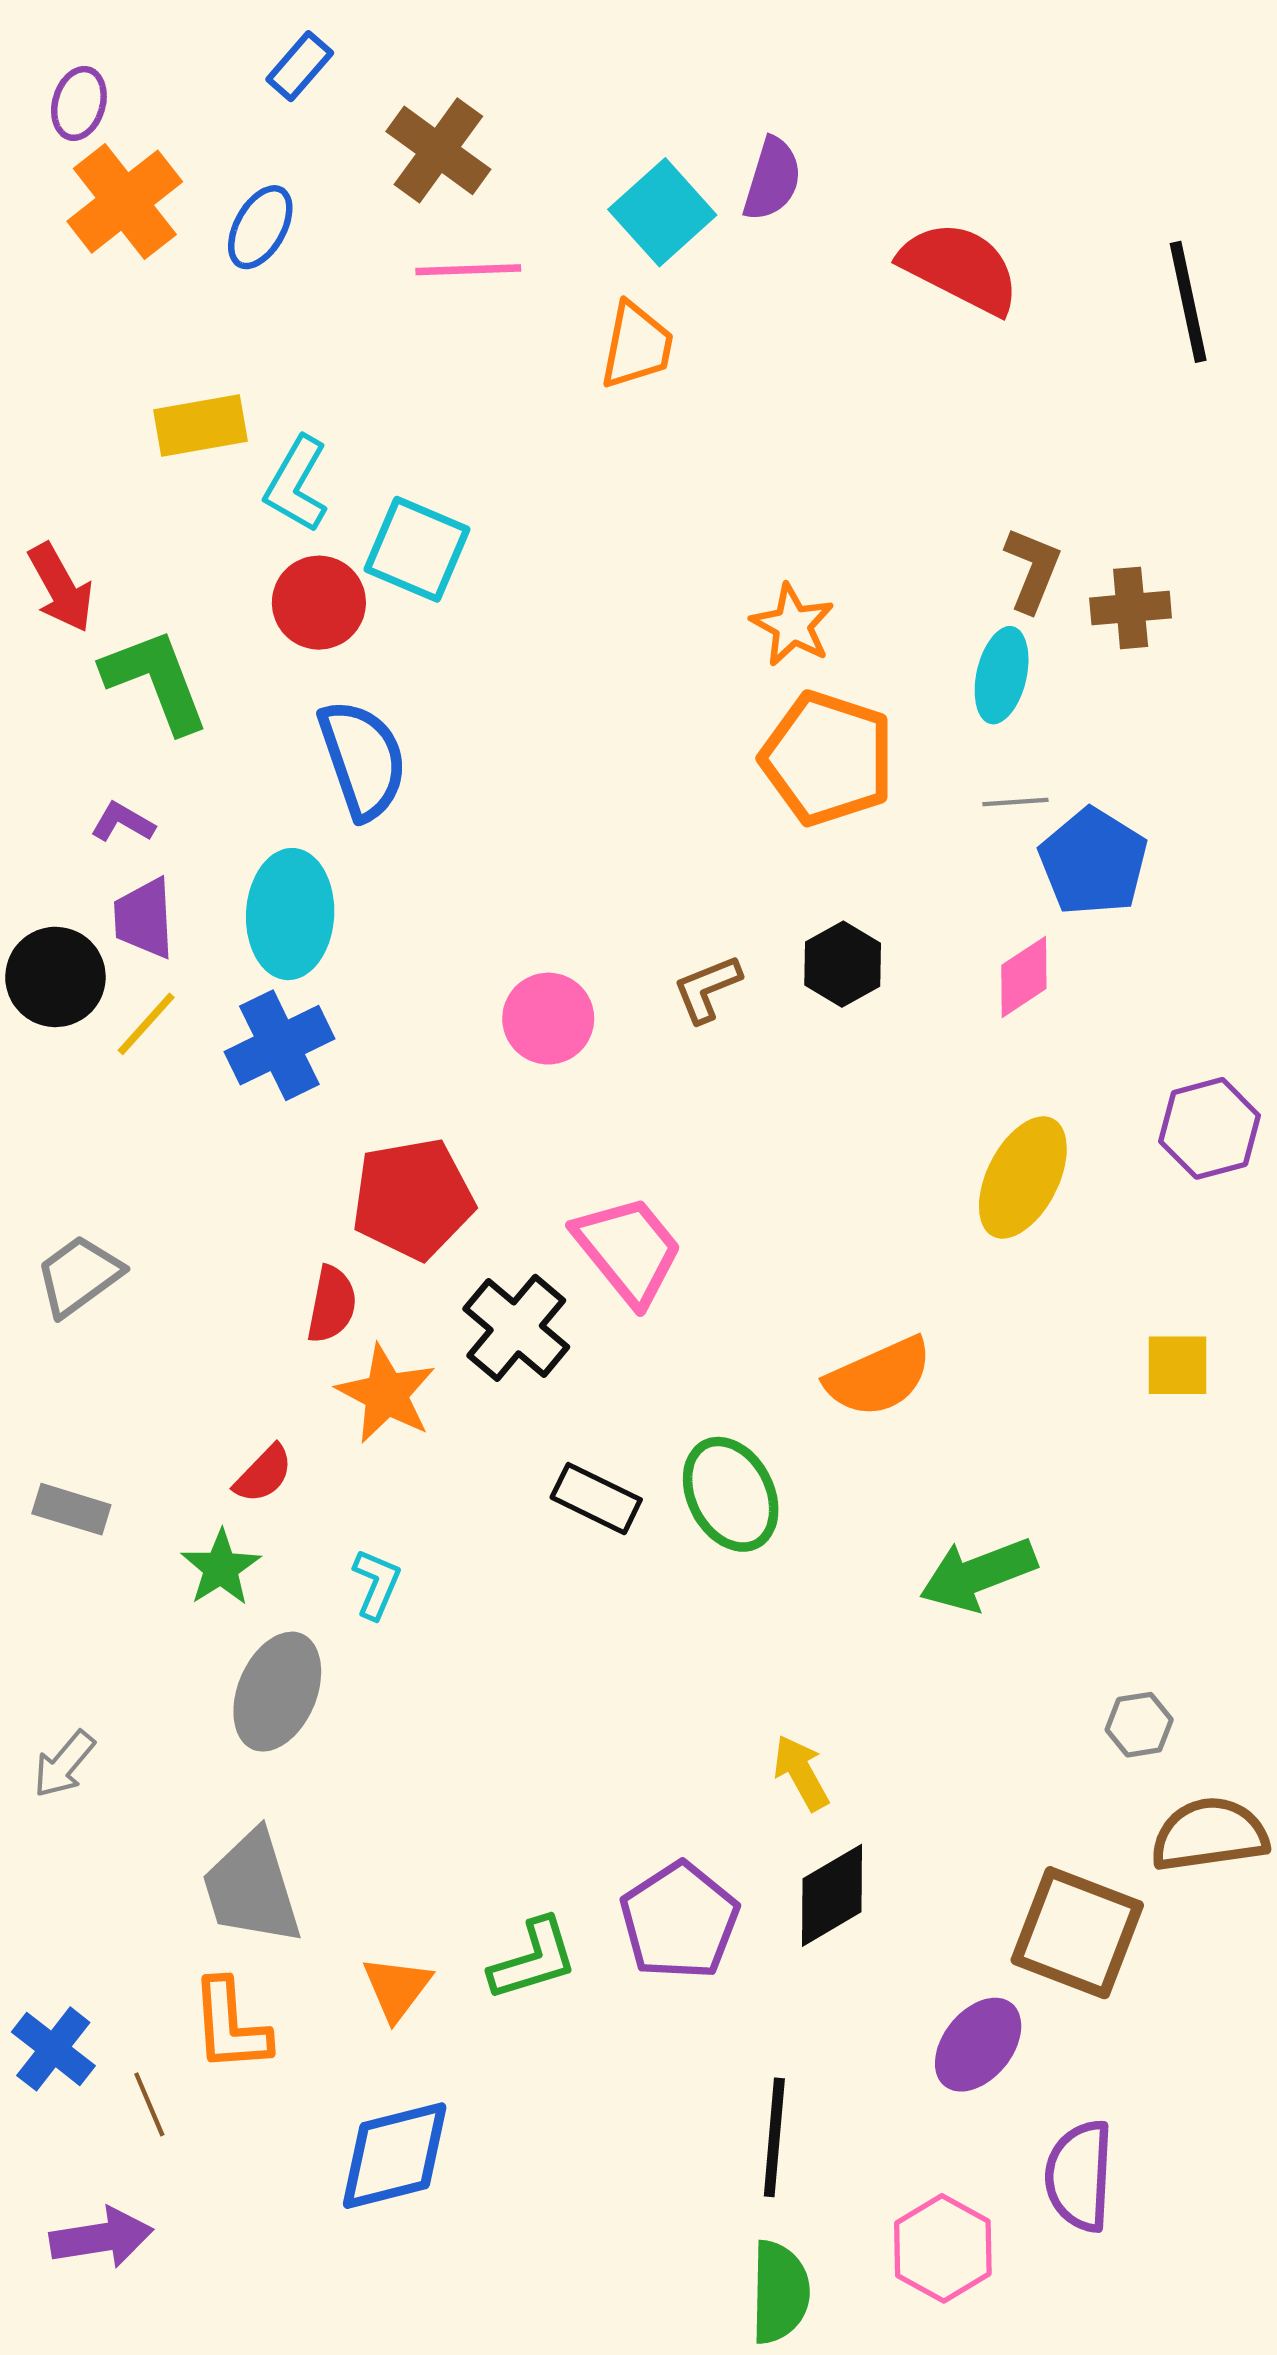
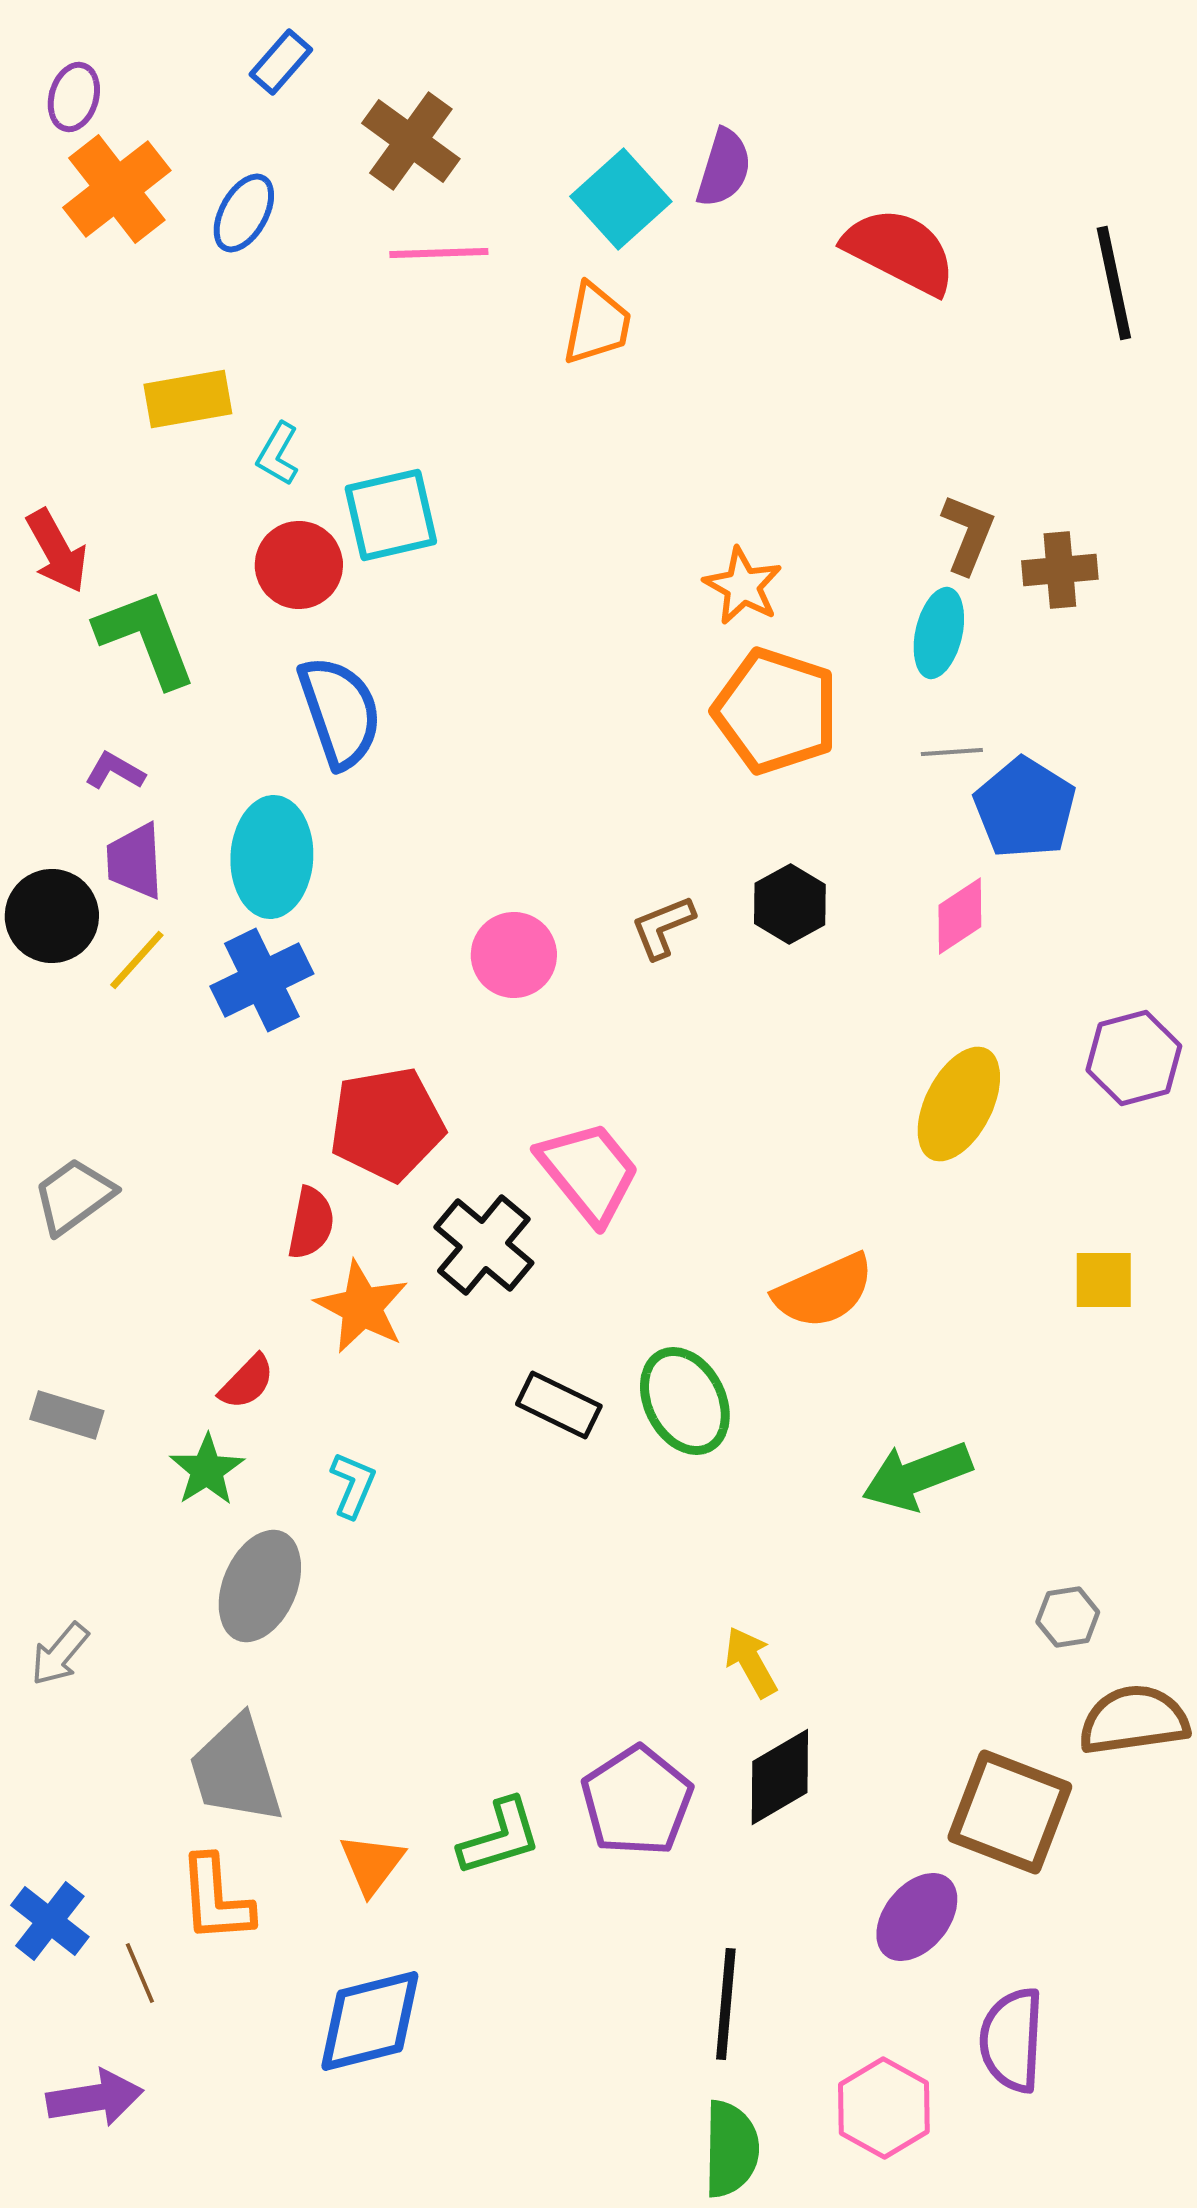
cyan L-shape: (297, 484) -> (278, 454), size x0.7
cyan square: (417, 549) -> (391, 515), turned -36

